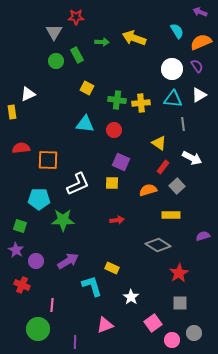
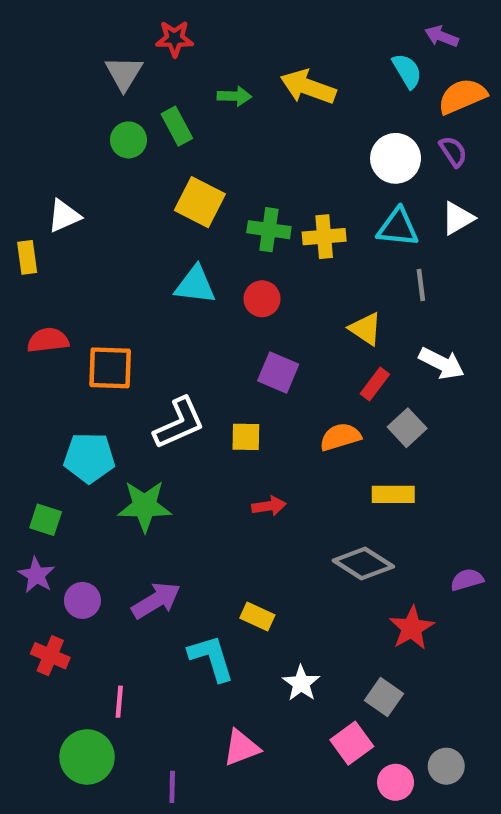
purple arrow: (200, 12) -> (442, 36), moved
yellow square: (87, 88) -> (200, 202), size x1.5
yellow square: (112, 183) -> (246, 437), moved
purple semicircle: (203, 236) -> (467, 580), moved
gray square: (180, 303) -> (384, 697), moved, turned 35

